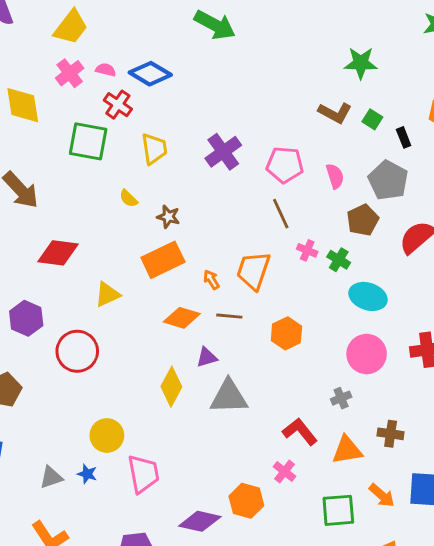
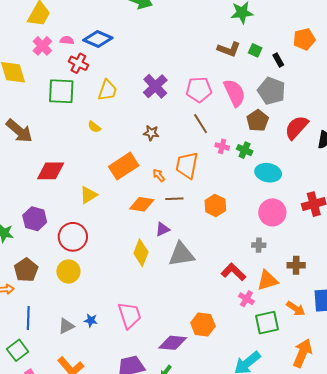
yellow trapezoid: (154, 149) -> (107, 90), turned 35
pink semicircle: (335, 176) -> (234, 93), size x1.6
brown star: (168, 217) -> (151, 133), moved
gray cross: (341, 398) -> (259, 245), turned 32
yellow circle: (107, 435) -> (68, 271), moved
pink cross: (285, 472) -> (246, 299), moved

